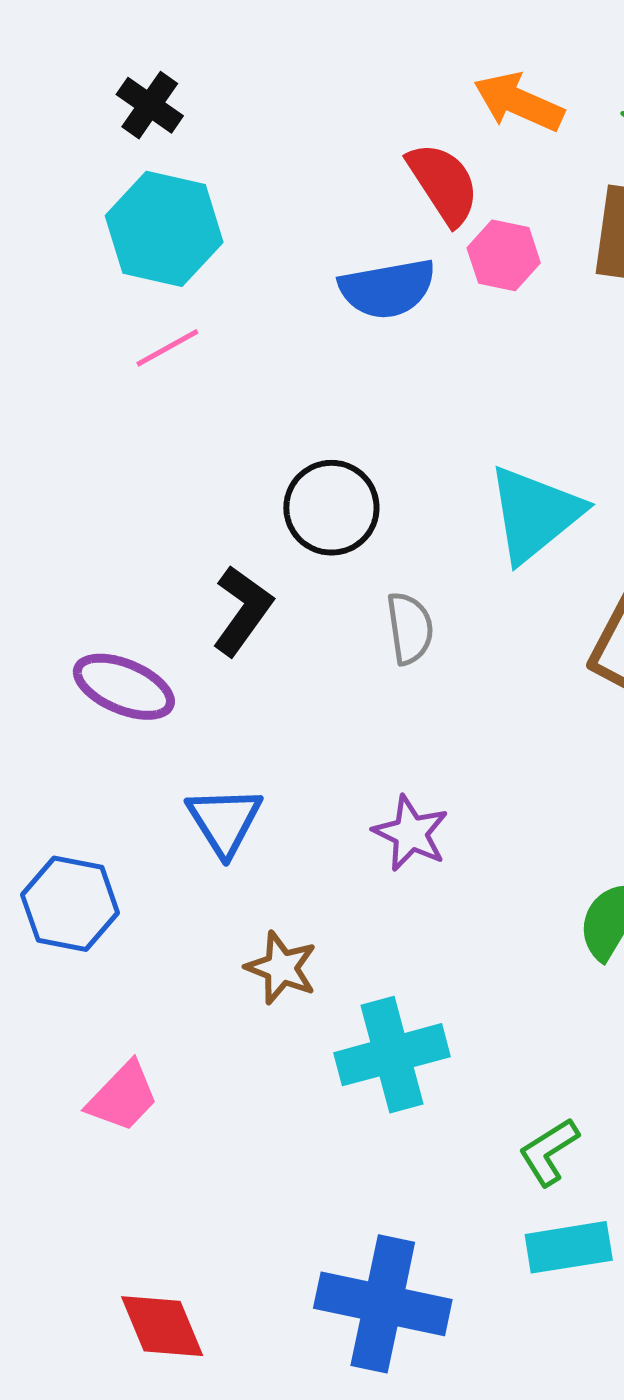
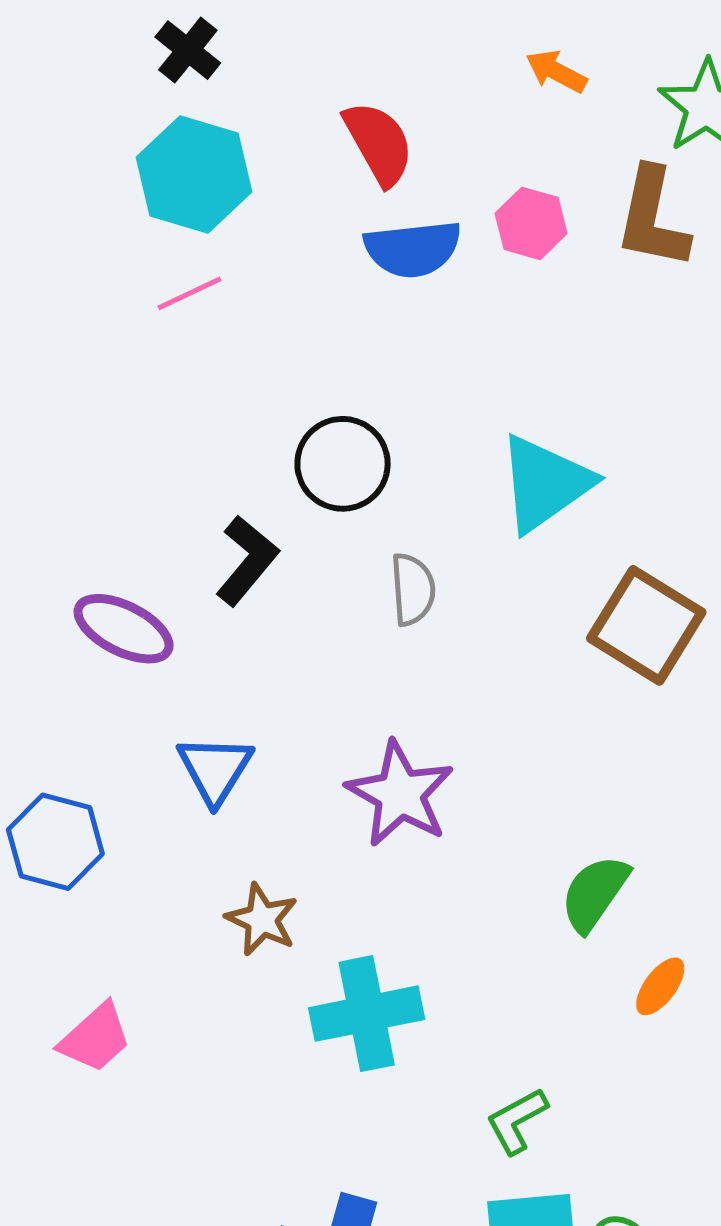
orange arrow: (519, 102) -> (556, 71), size x0.7
red semicircle: (443, 184) -> (379, 143), moved
purple star: (411, 833) -> (400, 794), size x1.4

